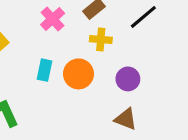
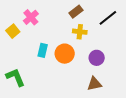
pink cross: (53, 19) -> (31, 17), moved
brown triangle: (126, 119) -> (94, 84), turned -35

